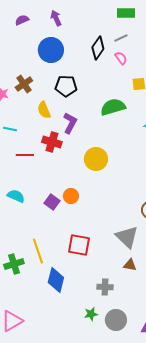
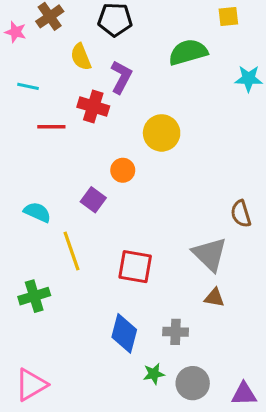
cyan semicircle: (16, 196) -> (37, 212), moved
orange circle: (71, 196) -> (123, 170), moved
yellow line: (38, 251) -> (71, 251), moved
blue diamond: (56, 280) -> (124, 333), moved

